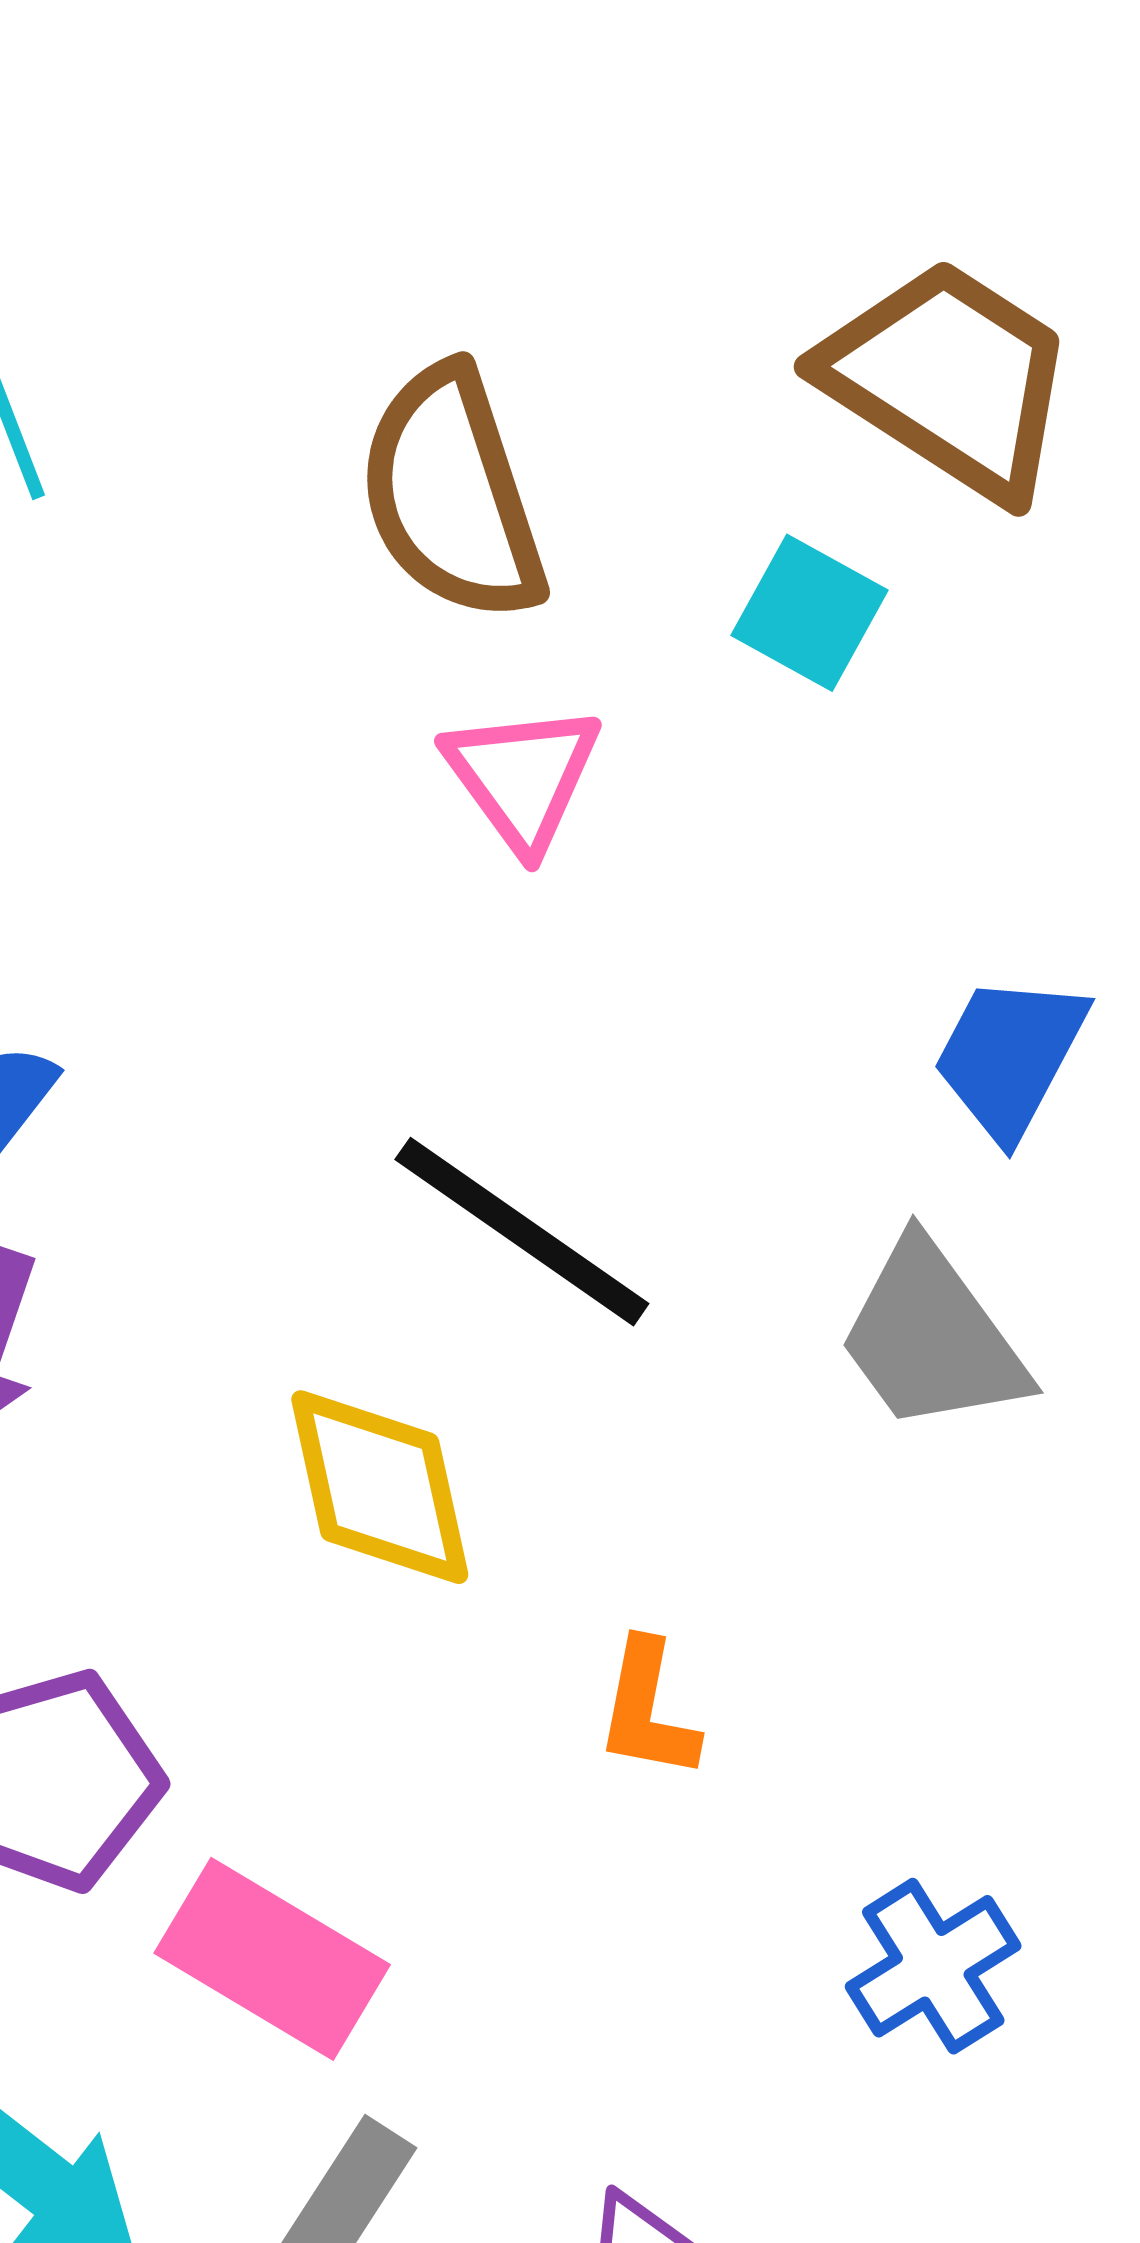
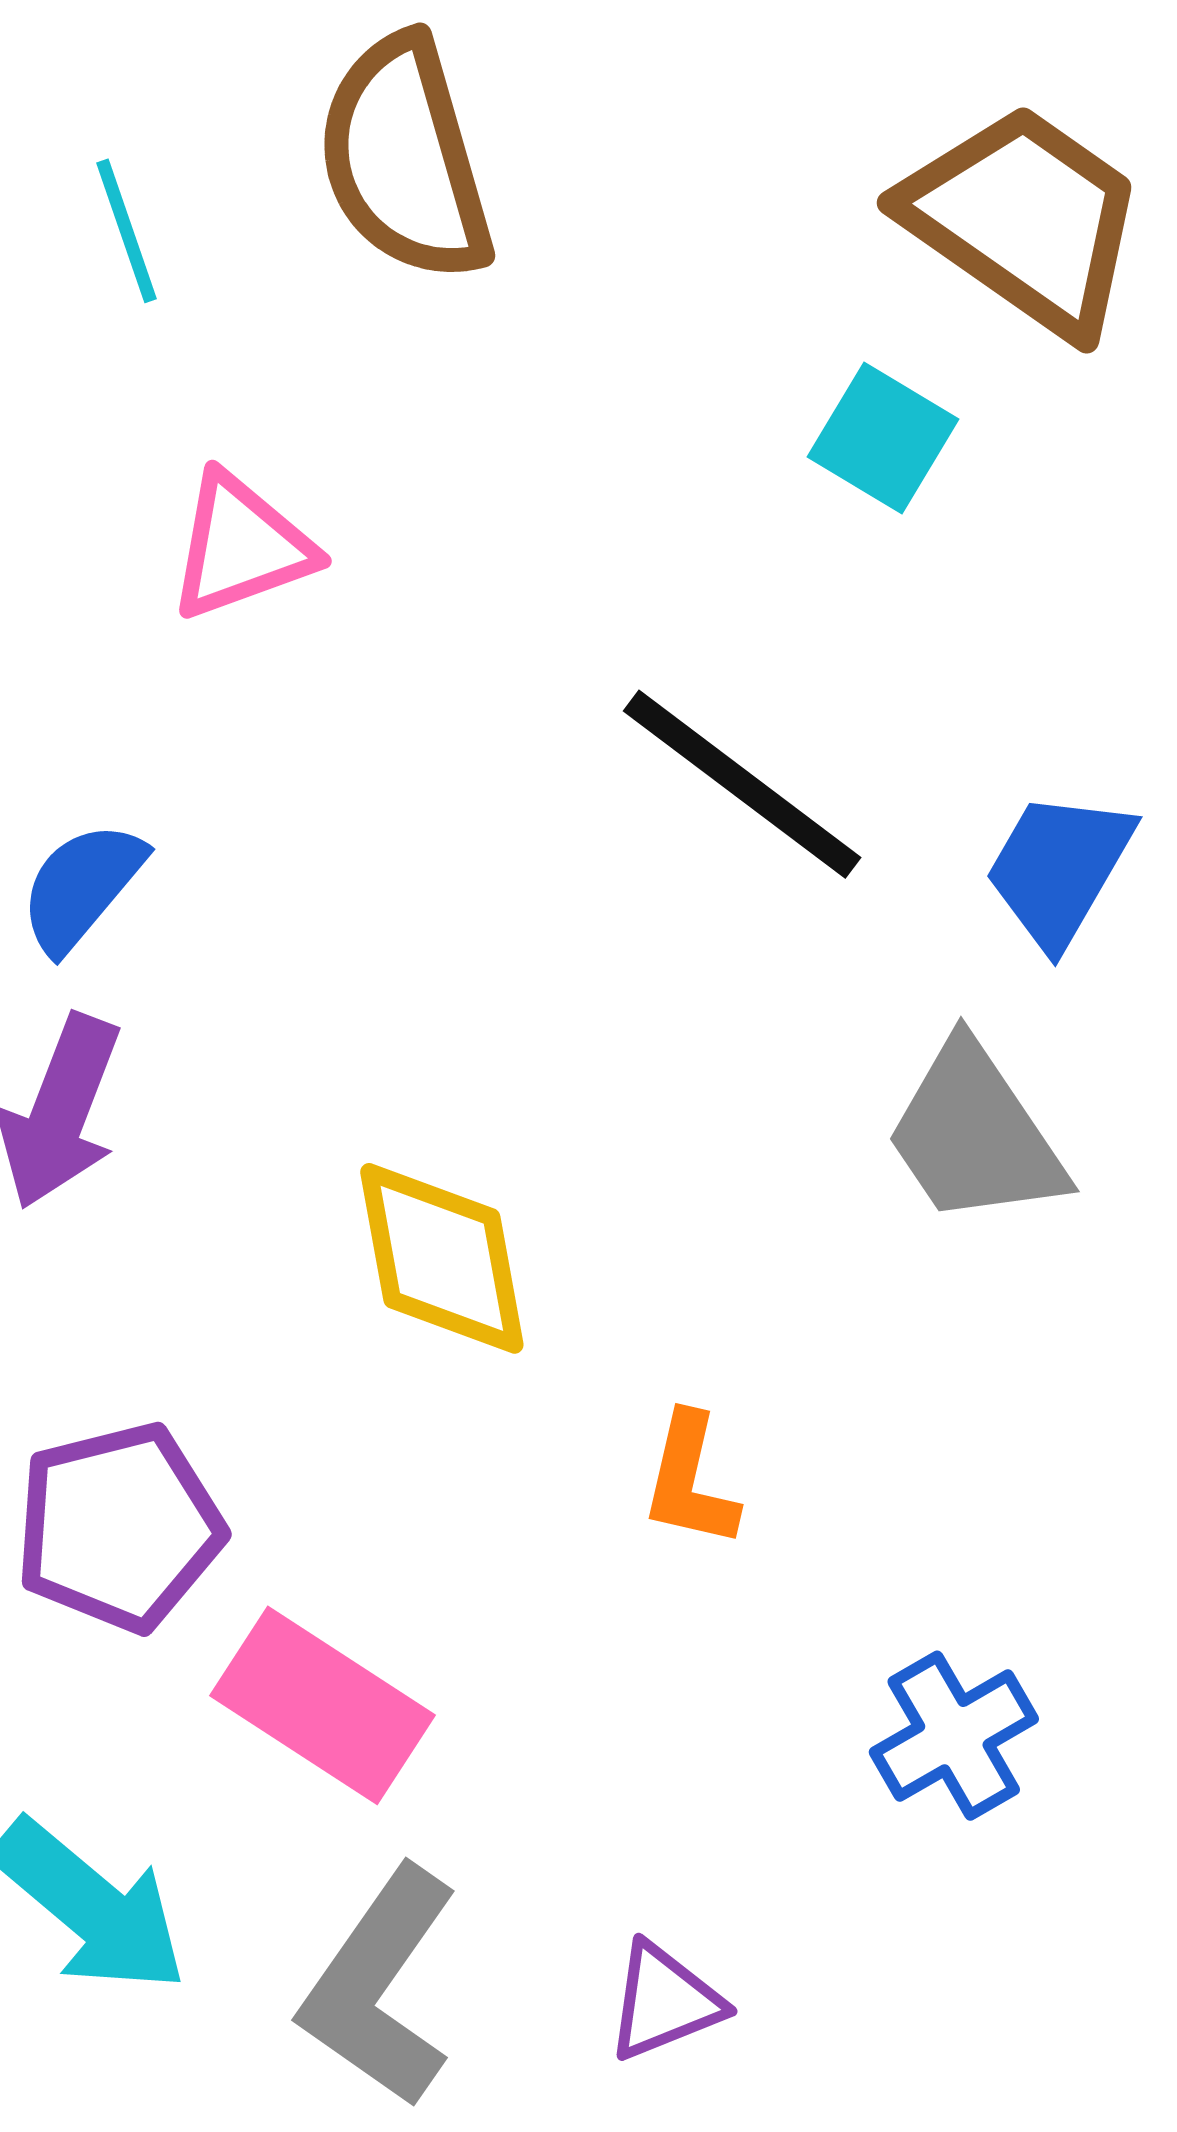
brown semicircle: (452, 494) -> (405, 159), moved
pink triangle: (523, 777) -> (241, 547), moved, turned 44
black line: (522, 1232) -> (742, 784), moved

